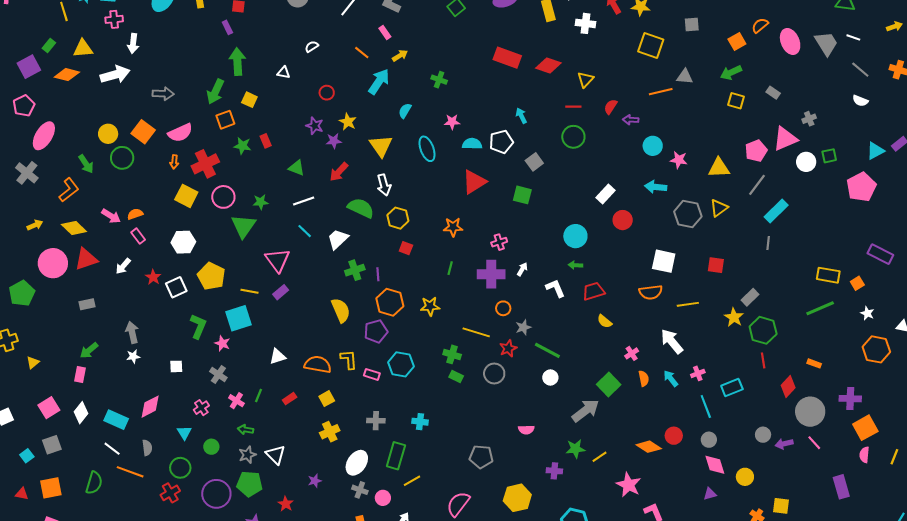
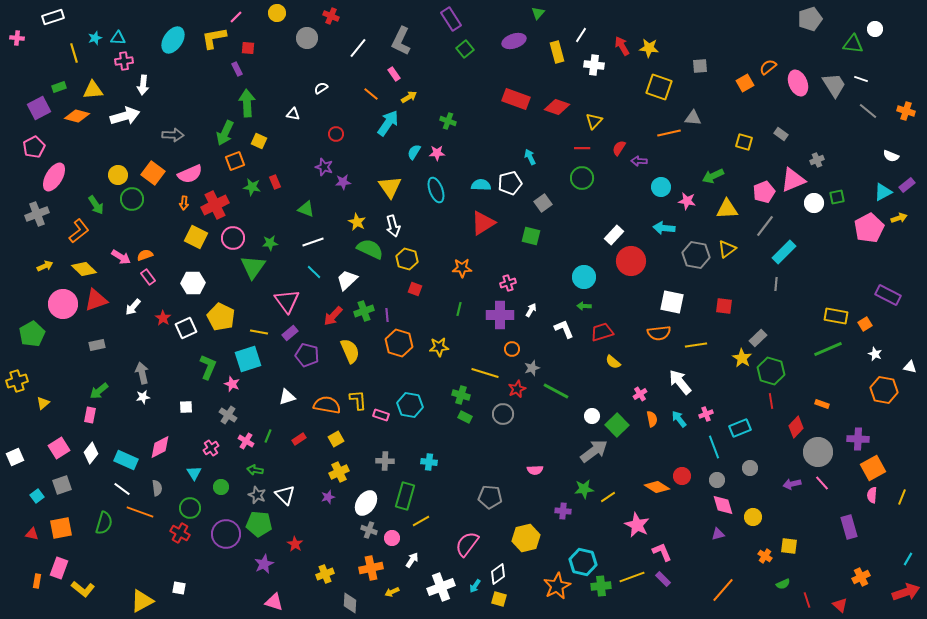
yellow arrow: (894, 26) -> (899, 218), moved
green rectangle: (49, 46) -> (59, 87), turned 32
green arrow: (731, 73) -> (713, 176), moved
white semicircle: (860, 101) -> (891, 156), moved
yellow star: (348, 122) -> (357, 222), moved
pink star: (452, 122) -> (437, 153), moved
red arrow: (339, 172) -> (333, 316), moved
gray cross: (27, 173) -> (37, 214), turned 30
red circle: (623, 220) -> (631, 261), size x1.5
purple pentagon: (376, 331) -> (307, 355), moved, turned 30
white circle: (550, 377) -> (592, 416), moved
gray circle: (763, 435) -> (750, 468), moved
gray star: (247, 455) -> (257, 495), turned -30
purple star: (315, 481) -> (328, 497), moved
red cross: (170, 493) -> (180, 533), turned -30

